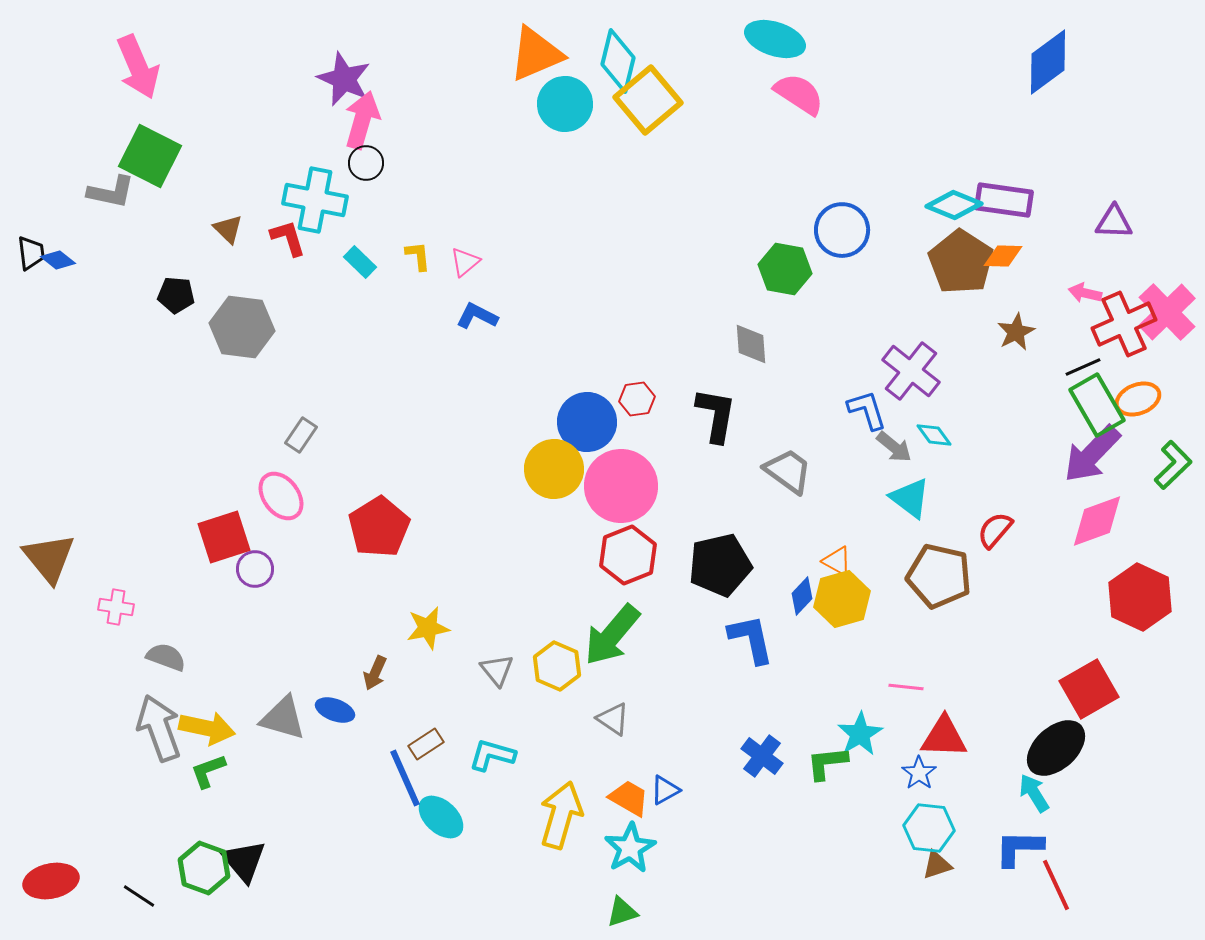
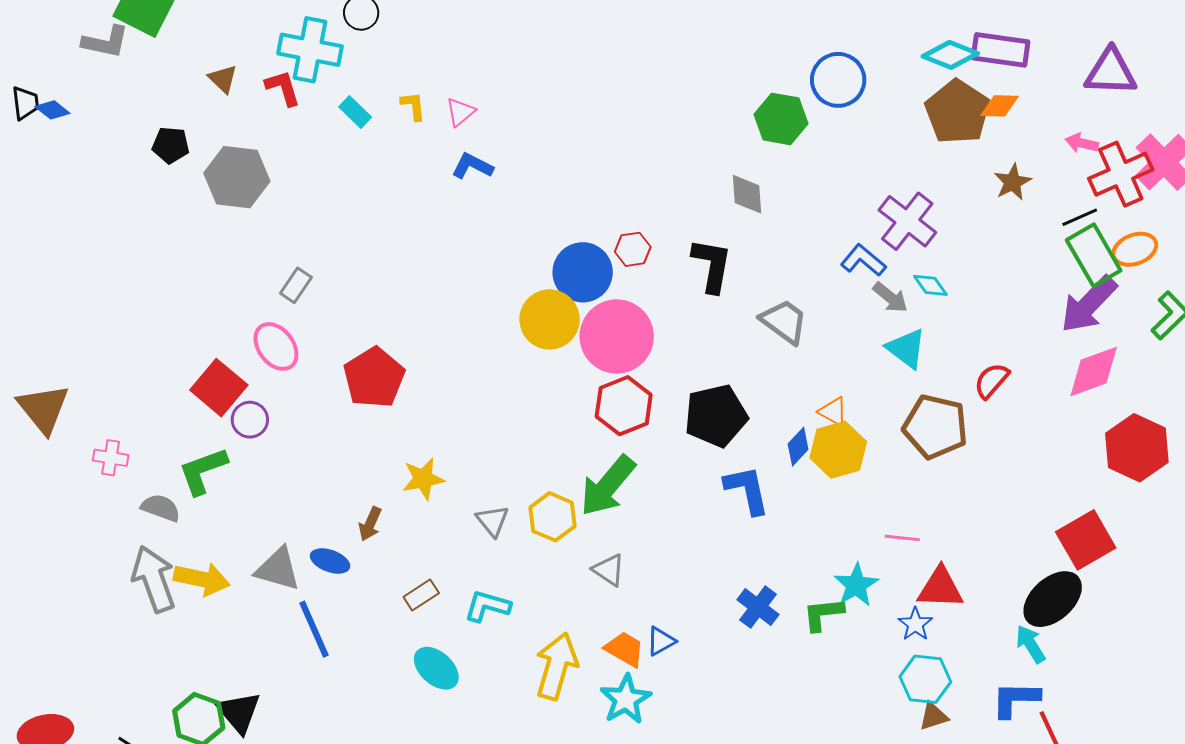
purple triangle: (1114, 222) -> (1111, 72), size x1.4
blue L-shape: (867, 410) -> (863, 260), turned -33
red square: (224, 537) -> (219, 388), turned -32
green L-shape: (208, 771) -> (203, 471), moved, size x1.4
blue line: (405, 778) -> (314, 629), moved

